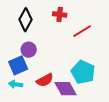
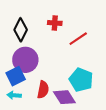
purple circle: (29, 50) -> (25, 60), size x1.6
red semicircle: (45, 80) -> (43, 90), turned -48

